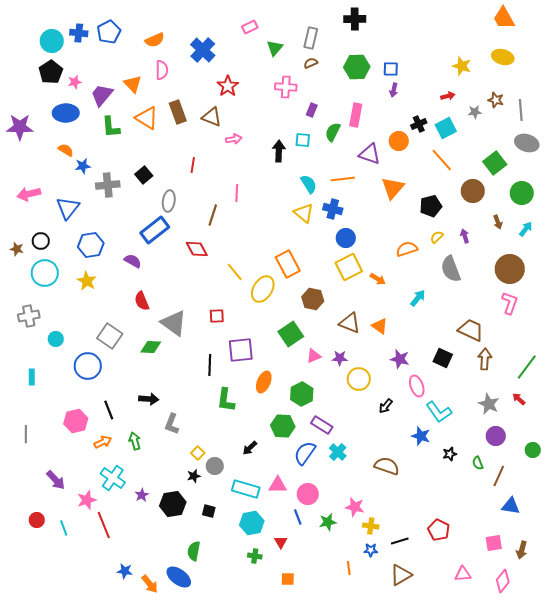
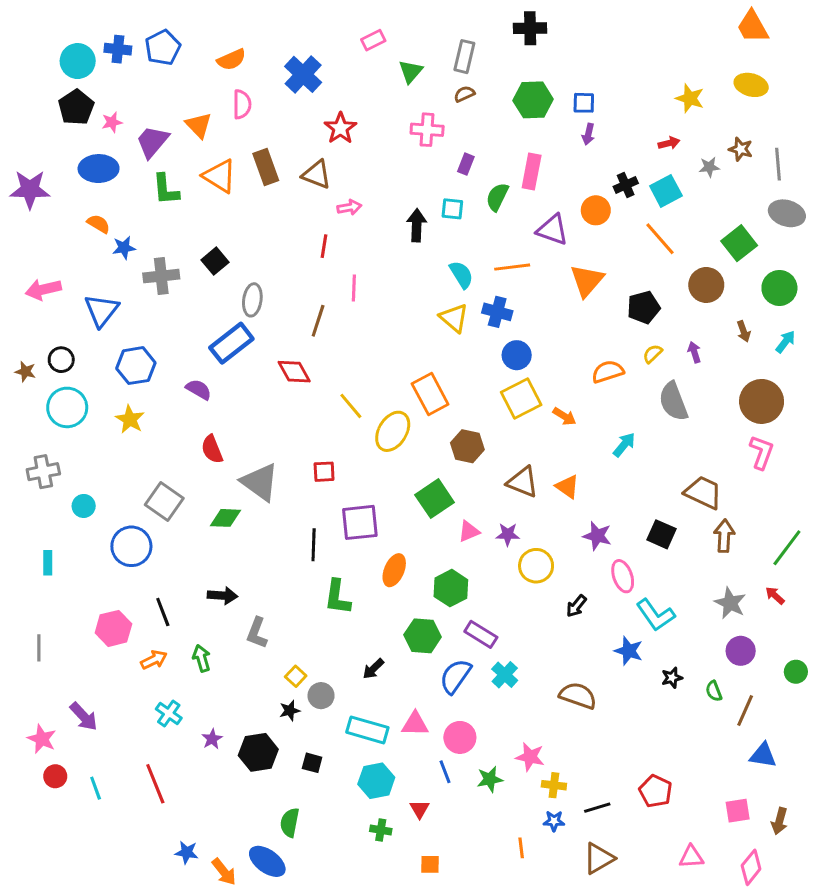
red line: (193, 165) -> (324, 246), moved
cyan cross: (113, 478) -> (169, 714), size x0.7
pink star: (87, 500) -> (42, 739), moved, turned -30

